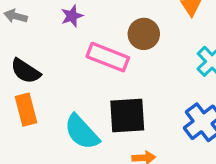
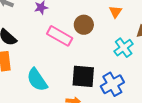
black square: (127, 115) -> (83, 76), moved

